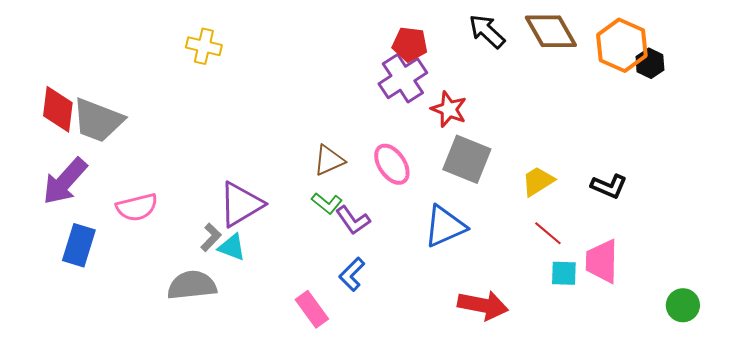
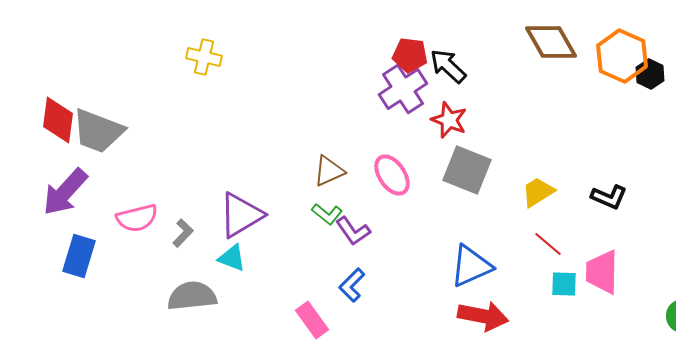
black arrow: (487, 31) -> (448, 66), moved
blue triangle: (445, 226) -> (471, 266), moved
gray L-shape: (211, 237) -> (183, 233), moved

